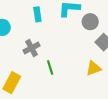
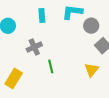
yellow triangle: (94, 68) -> (92, 70), turned -35

